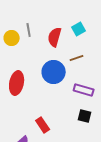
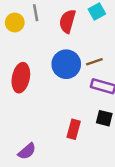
brown line: (77, 58) -> (94, 62), moved
red rectangle: (43, 125) -> (74, 129), moved, turned 49

